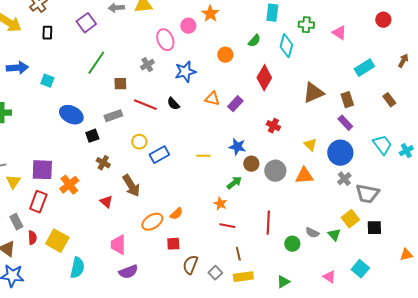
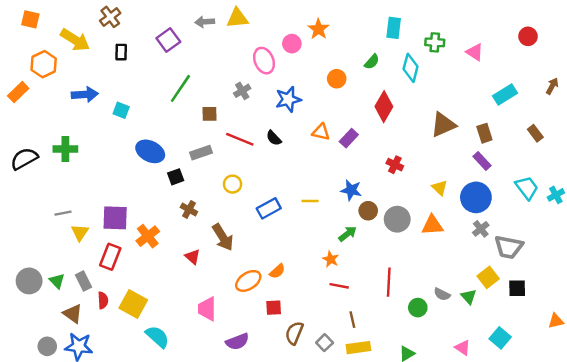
blue rectangle: (159, 155) -> (269, 208), moved
cyan semicircle: (77, 268) -> (157, 337), turned -60
purple semicircle: (128, 272) -> (237, 342), moved

